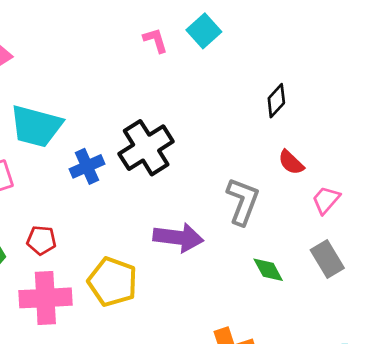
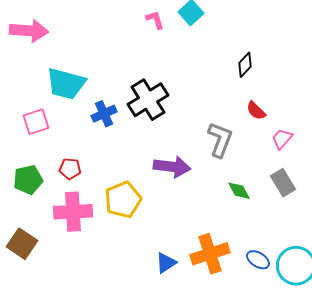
yellow pentagon: (113, 282) -> (123, 200), turned 30

